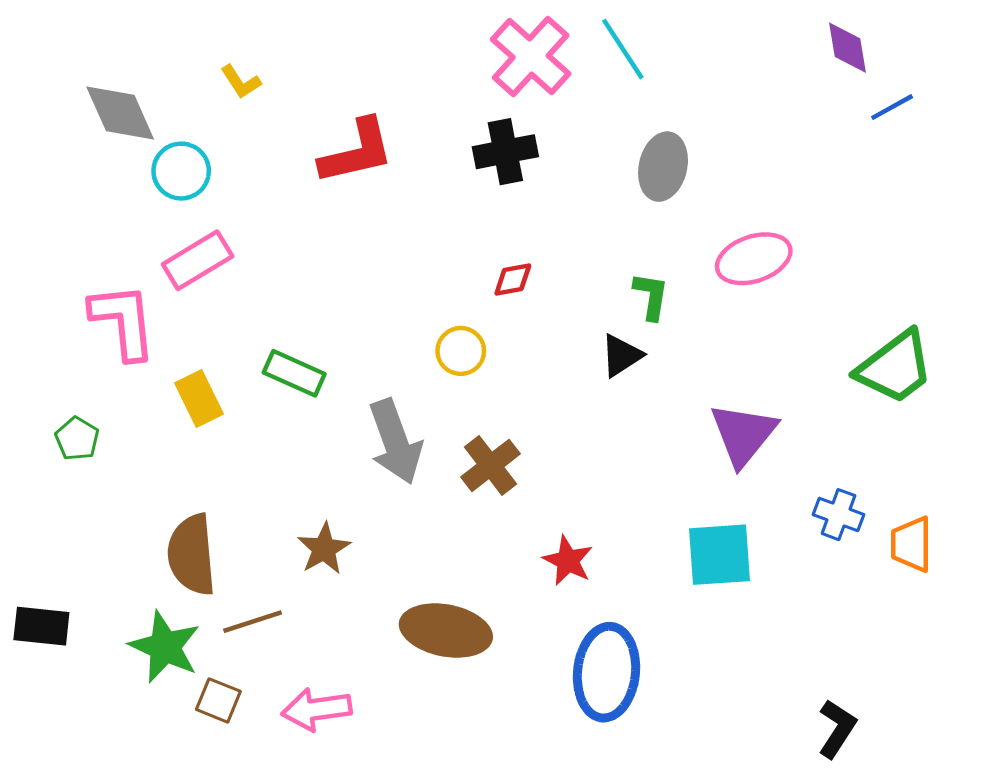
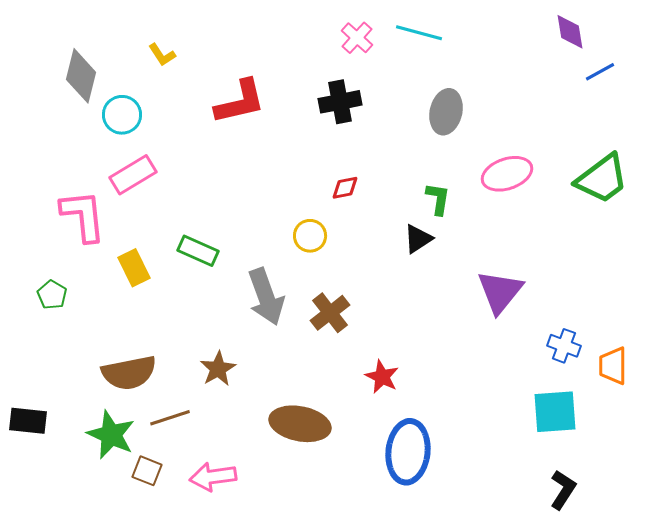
cyan line: (623, 49) -> (419, 33), turned -42
pink cross: (531, 57) -> (357, 38), size x0.6
gray diamond: (120, 113) -> (81, 76), turned 38
green trapezoid: (895, 367) -> (602, 179), moved
brown semicircle: (192, 555) -> (129, 373), turned -96
cyan square: (720, 555) -> (555, 412), moved

